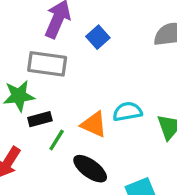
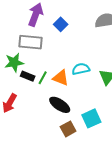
black rectangle: (40, 119) -> (28, 76), turned 40
green line: (57, 140) -> (43, 78), moved

